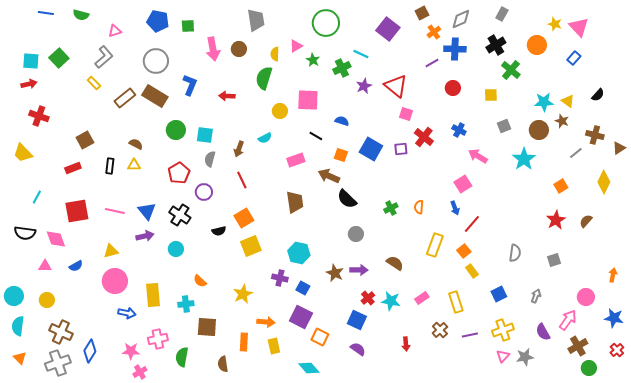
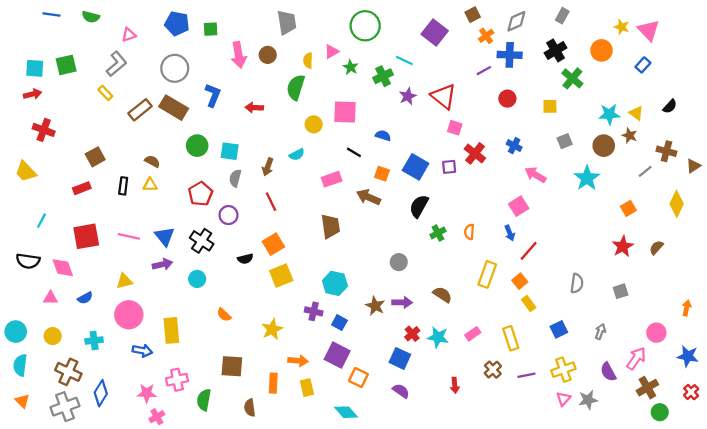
green square: (59, 58) -> (66, 65), turned 30
black semicircle: (347, 199) -> (419, 206), moved, turned 75
cyan cross: (186, 304) -> (94, 341), moved

